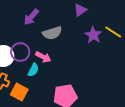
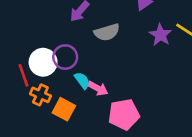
pink arrow: (43, 57) -> (98, 88), moved
cyan semicircle: (33, 70) -> (82, 80), turned -64

